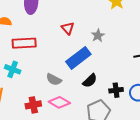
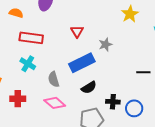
cyan cross: (13, 69) -> (28, 64), moved
gray semicircle: (54, 79) -> (54, 79), turned 35
red cross: (33, 105) -> (18, 99), moved

